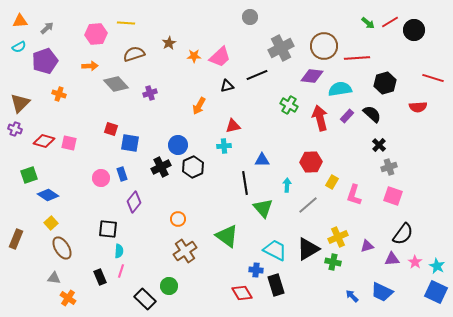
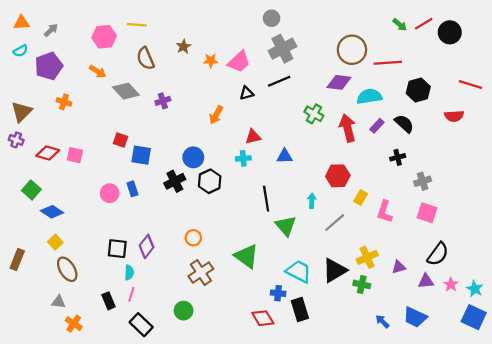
gray cross: (281, 48) -> (282, 49), moved
brown semicircle: (134, 54) -> (145, 58), turned -95
orange arrow: (90, 66) -> (98, 71), turned 35
black cross: (379, 145) -> (398, 157), moved, turned 32
blue triangle: (262, 160) -> (285, 156), moved
green square: (29, 175) -> (31, 190), turned -30
purple diamond: (134, 202) -> (147, 246), moved
black rectangle: (145, 299) -> (141, 325), moved

